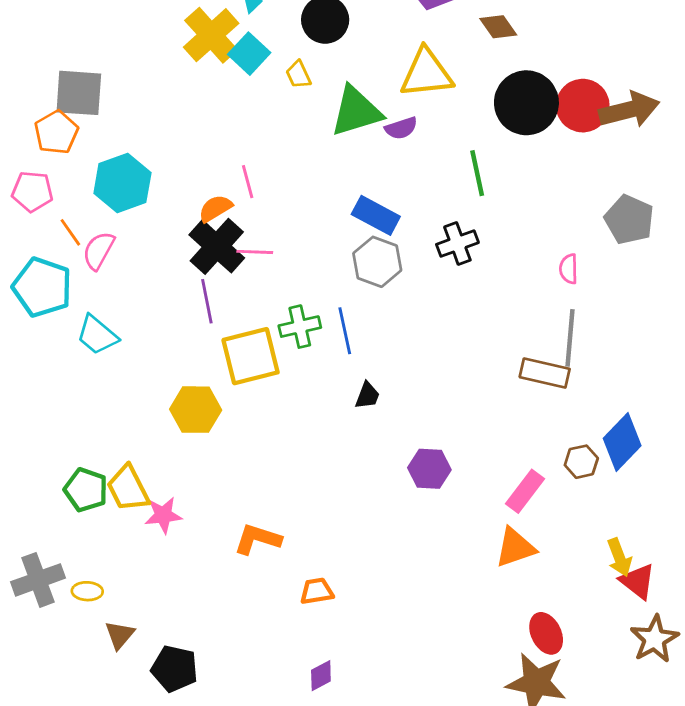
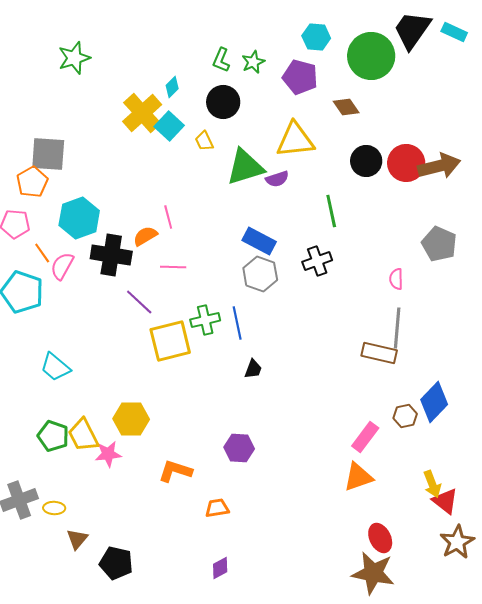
black circle: (526, 103) -> (366, 161), size x0.7
black cross: (217, 246) -> (111, 255), moved, turned -33
purple line: (207, 301) -> (139, 302), turned -36
cyan trapezoid: (97, 335) -> (55, 367), moved
yellow hexagon: (196, 410) -> (131, 419), moved
purple hexagon: (429, 469) -> (239, 448), moved

